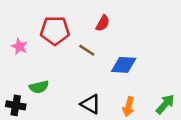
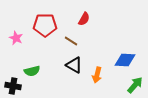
blue diamond: (124, 65) -> (125, 60), moved
black triangle: (90, 104) -> (74, 65), moved
orange arrow: (128, 107) -> (97, 75), moved

